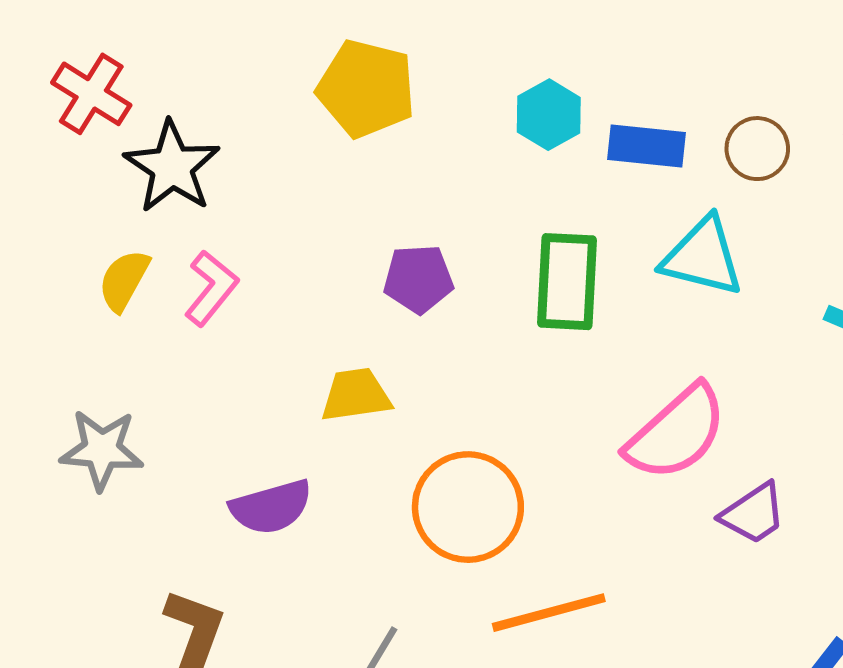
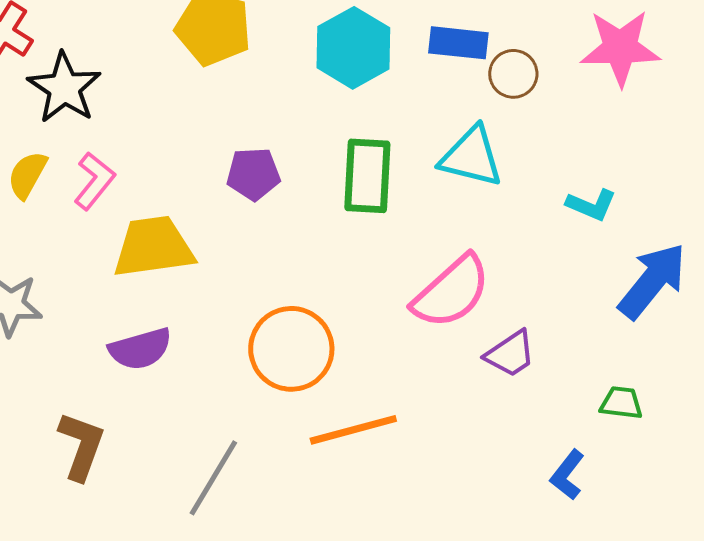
cyan hexagon: (549, 115) -> (353, 48), size x1.5
blue rectangle: (646, 146) -> (458, 43), moved
yellow trapezoid: (356, 395) -> (153, 247), moved, size x1.5

